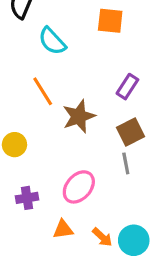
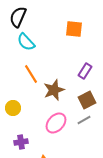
cyan semicircle: (52, 41) -> (26, 42), moved
gray line: (126, 163) -> (84, 120), turned 72
pink ellipse: (79, 187) -> (56, 123), moved

